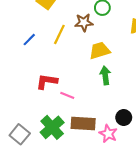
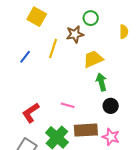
red L-shape: (47, 81) -> (31, 113), moved, turned -35
black circle: (124, 118) -> (111, 106), moved

